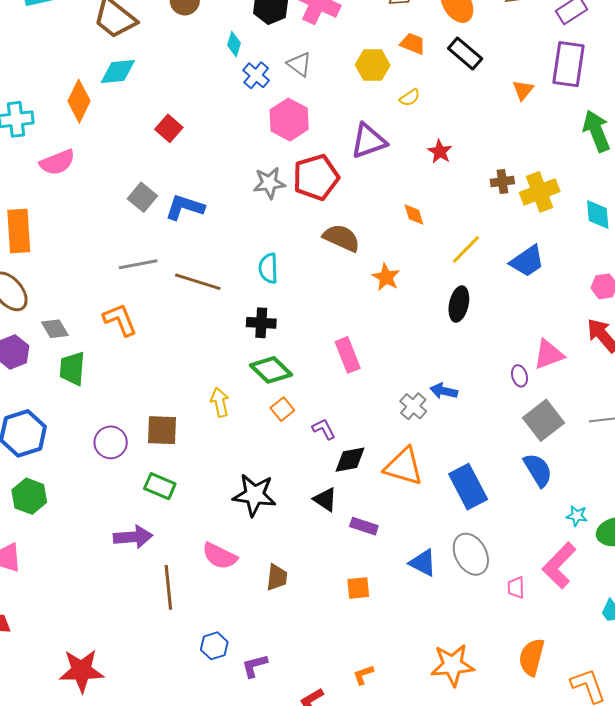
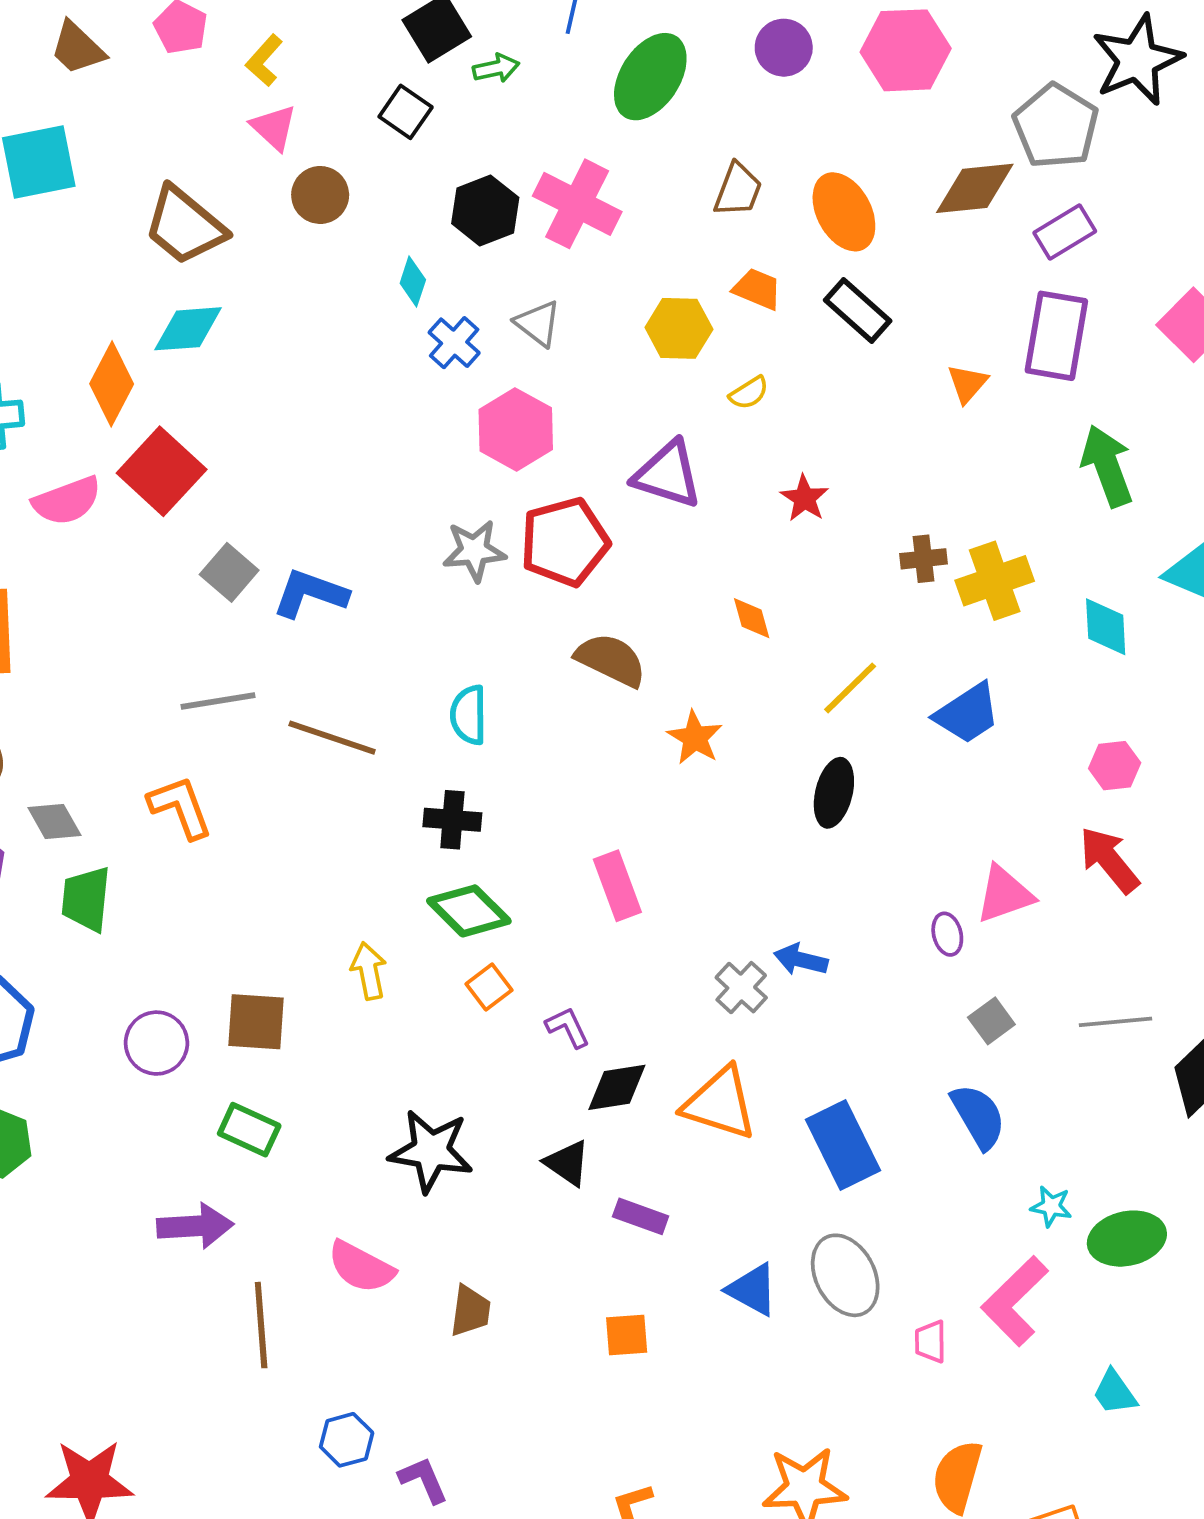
red square: (169, 128) -> (162, 471), moved, size x1.6
purple triangle: (369, 141) -> (668, 474), turned 36
gray square: (544, 420) -> (991, 1021), size x0.6
purple L-shape: (255, 666) -> (423, 1480), turned 80

